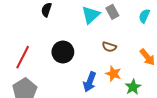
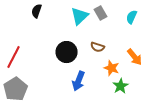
black circle: (63, 52) -> (67, 52), moved
orange star: (113, 74) -> (112, 68), moved

